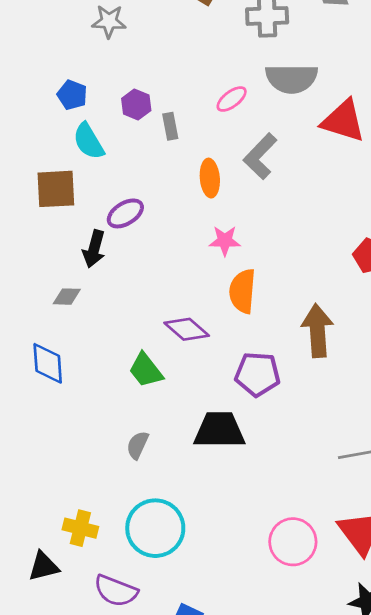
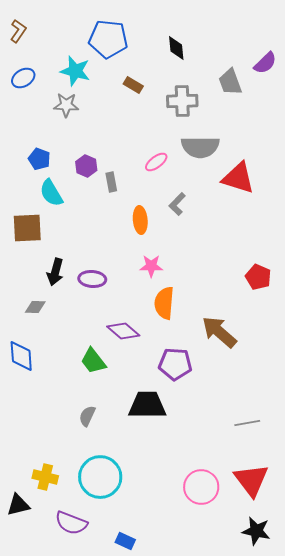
gray L-shape: (260, 156) -> (177, 204), size x0.7
purple ellipse: (125, 213) -> (92, 279), moved, turned 36
brown arrow: (317, 331) -> (219, 332), turned -45

